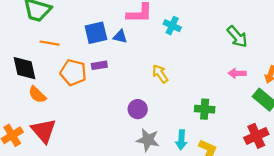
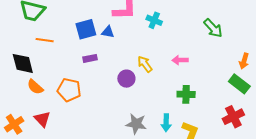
orange pentagon: (73, 73) -> (69, 90), moved
pink arrow: (237, 73) -> (180, 60), moved
purple circle: (138, 109) -> (126, 79), moved
red triangle: (44, 131) -> (42, 119), size x0.7

